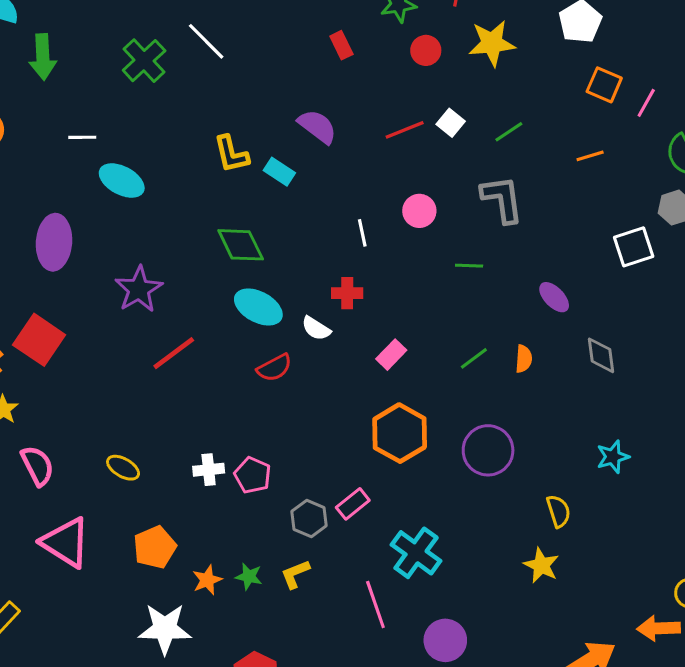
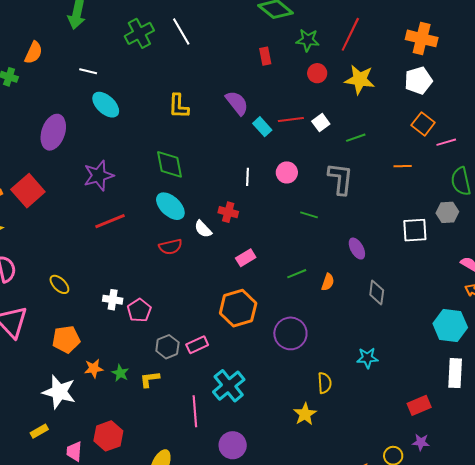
pink line: (646, 103) -> (446, 142), turned 30
cyan rectangle: (279, 172) -> (262, 127), moved

